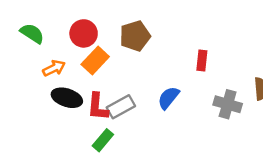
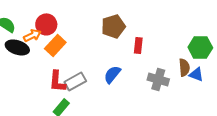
brown pentagon: (135, 36) -> (113, 26), moved
orange arrow: (54, 68) -> (32, 35), moved
black ellipse: (67, 98) -> (17, 47), moved

